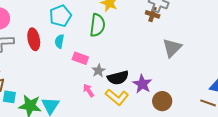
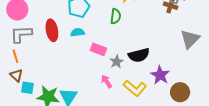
green semicircle: (97, 25) -> (116, 16), size x0.7
cyan semicircle: (59, 41) -> (78, 32), turned 72
black semicircle: (118, 78) -> (139, 55), moved

